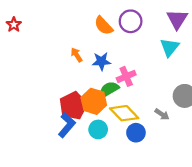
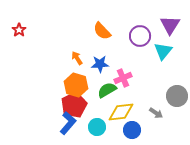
purple circle: (131, 21) -> (140, 36), moved
orange hexagon: (94, 101) -> (76, 85), moved
yellow diamond: (124, 113) -> (121, 112), turned -52

